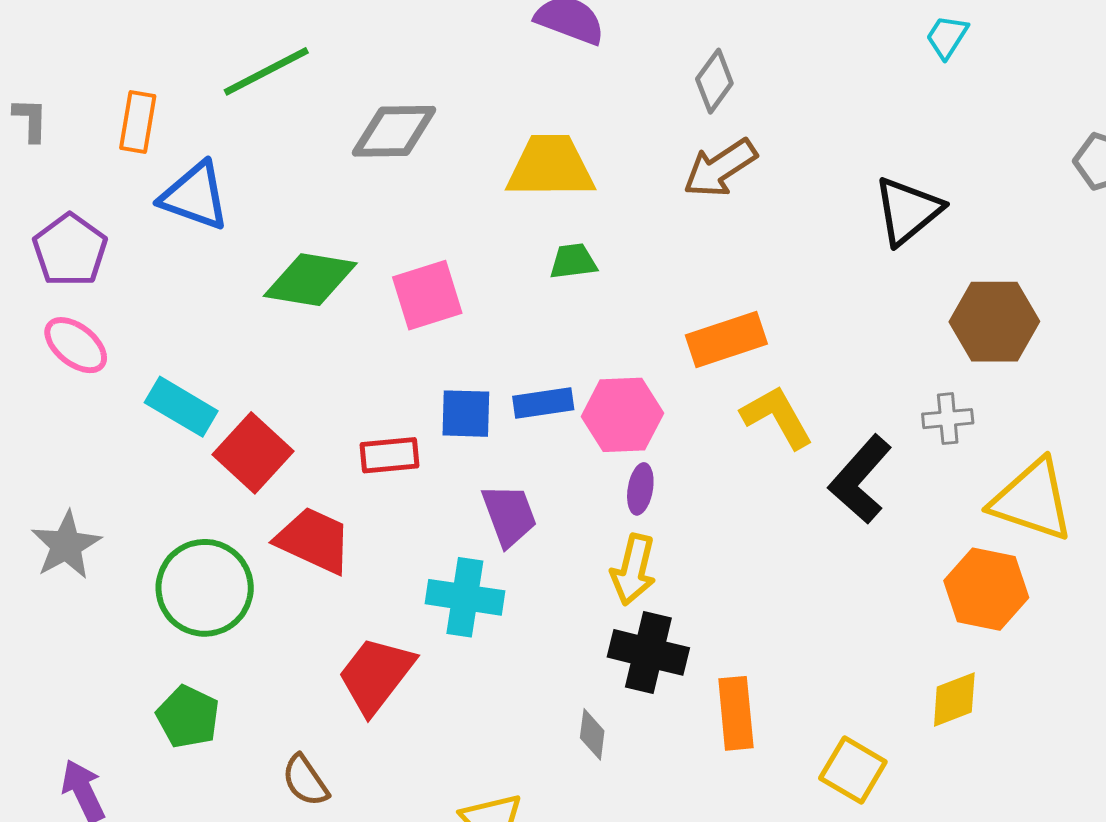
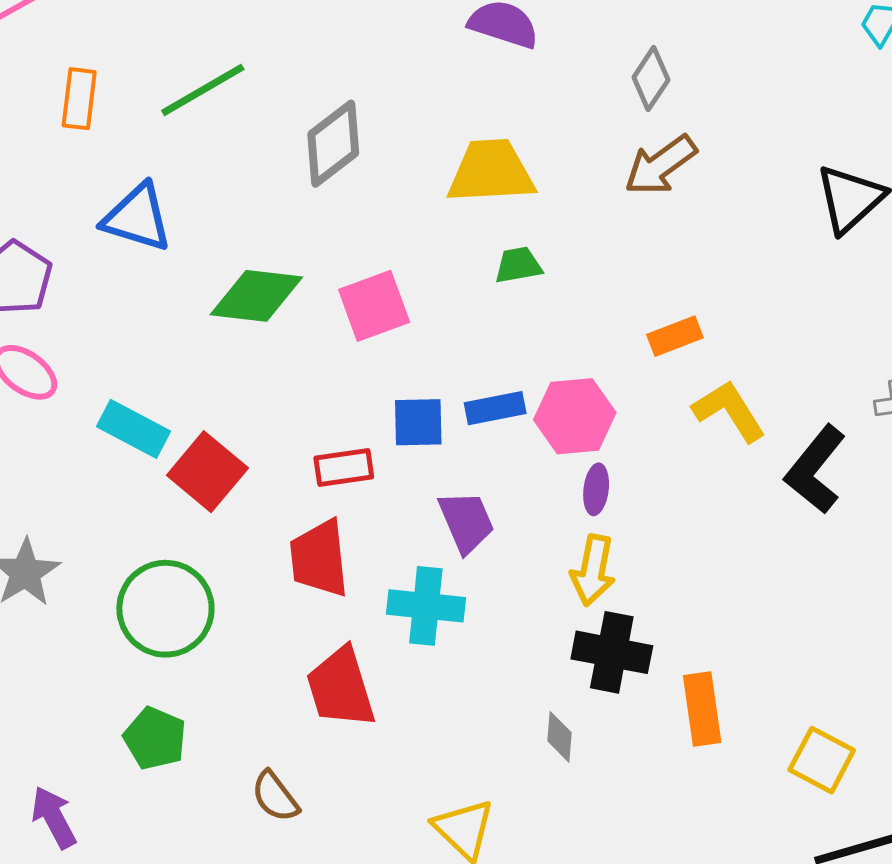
orange rectangle: (138, 122) -> (79, 99), moved
gray diamond: (394, 131) -> (333, 144), turned -34
orange rectangle: (726, 340) -> (675, 336), size x0.7
red trapezoid: (314, 540) -> (319, 558), moved, turned -118
red trapezoid: (376, 675) -> (341, 688), turned -52

